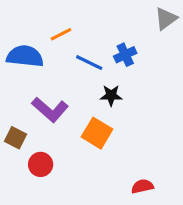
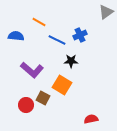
orange line: (61, 34) -> (39, 22), turned 56
blue semicircle: (25, 56) -> (16, 36), size x0.7
brown square: (15, 138) -> (43, 98), moved

